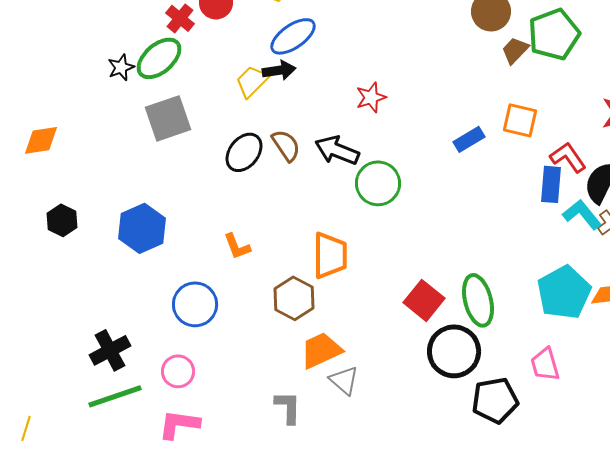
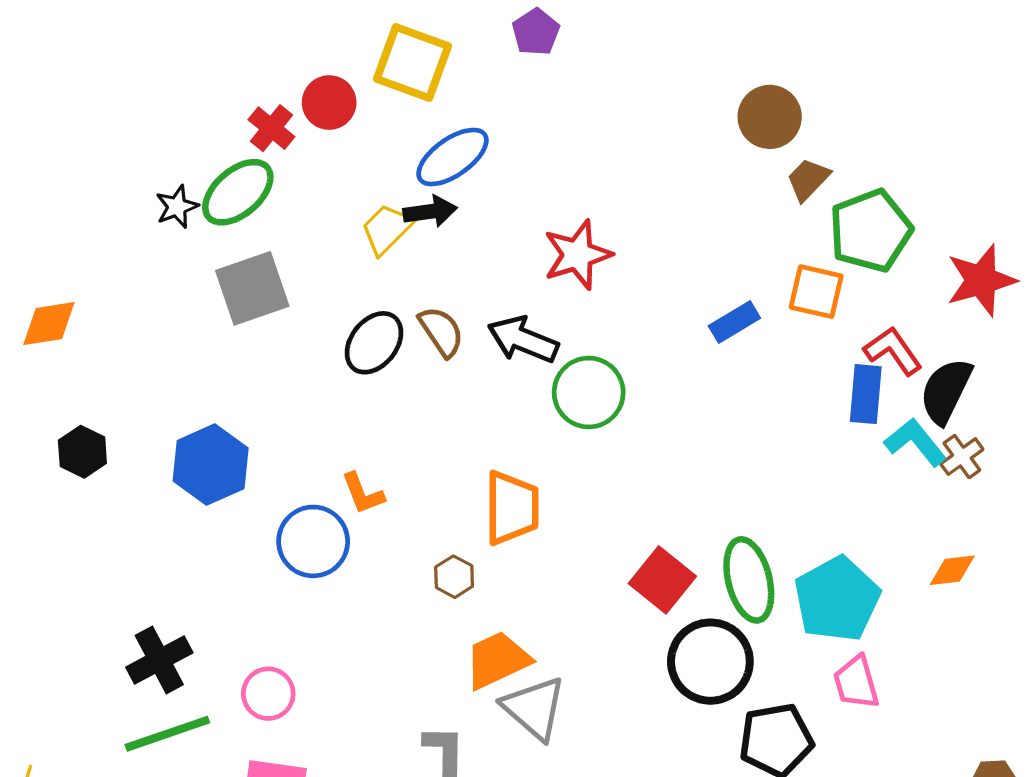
green pentagon: (554, 34) -> (871, 231), moved
red star: (371, 97) -> (577, 255), size x1.4
cyan pentagon: (564, 292) -> (837, 599), moved
brown hexagon: (294, 298) -> (454, 577), size x0.6
blue circle: (195, 304) -> (313, 541), moved
gray triangle: (344, 380) -> (534, 708), size x1.4

